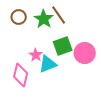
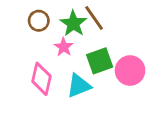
pink star: (36, 55) -> (64, 47), moved
pink diamond: (21, 75) -> (41, 79), moved

